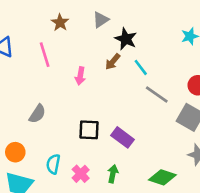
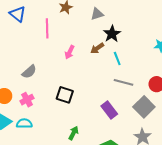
gray line: (157, 94) -> (124, 82), turned -36
purple rectangle: (122, 137) -> (109, 110), moved
cyan semicircle: (53, 164) -> (24, 123), moved, turned 63
pink cross: (81, 174) -> (27, 100), moved

